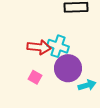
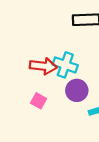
purple circle: (68, 68) -> (77, 90), size x0.7

